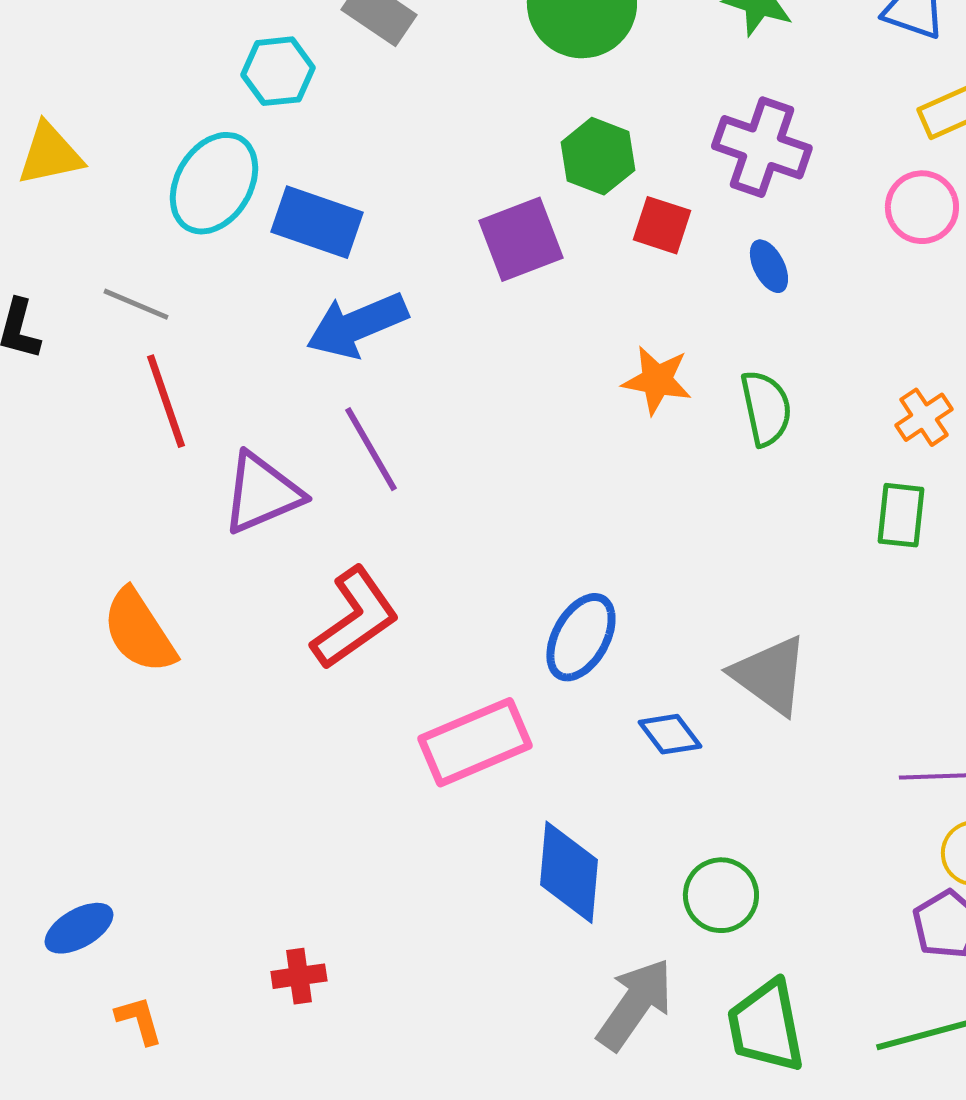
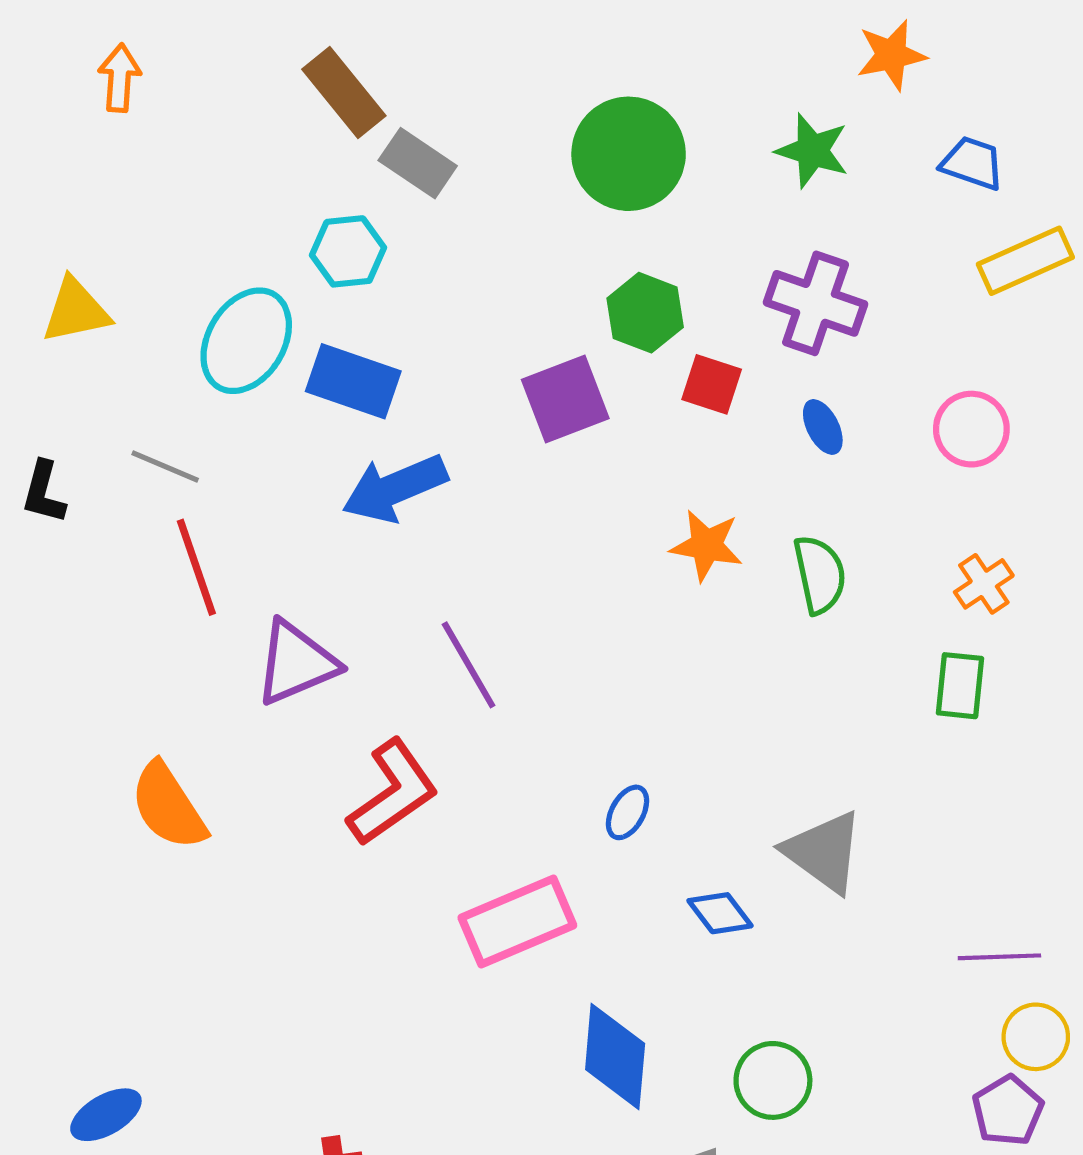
cyan hexagon: (278, 71) -> (348, 251), moved
pink circle: (922, 207) -> (971, 429), moved
purple line: (371, 449) -> (469, 665), moved
blue ellipse: (581, 637) -> (628, 812), size x0.6

